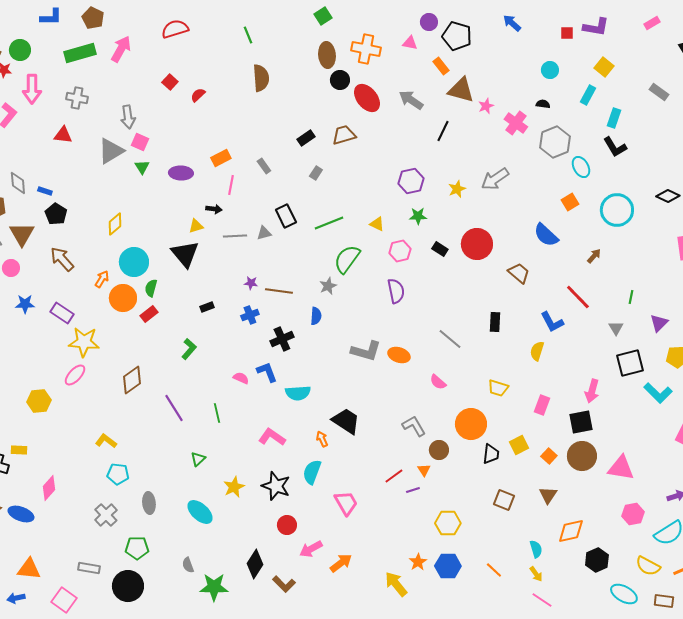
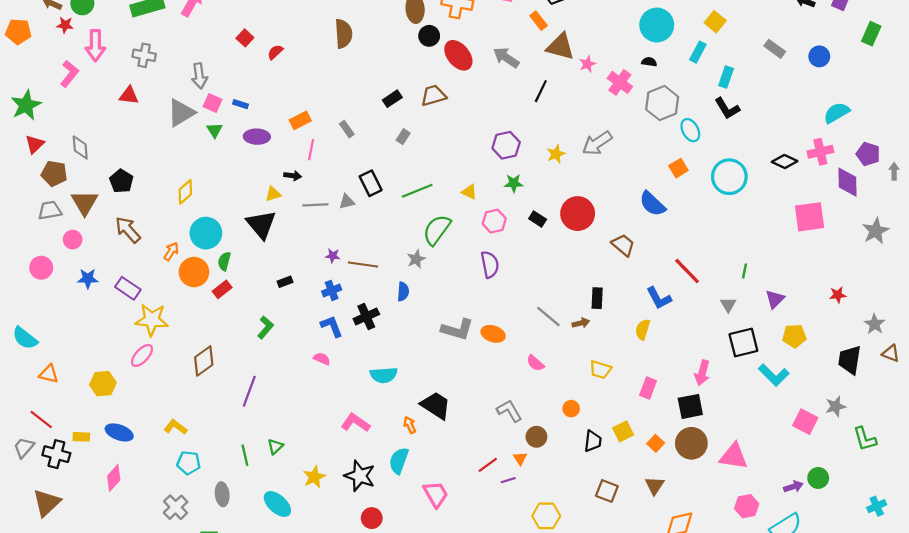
cyan circle: (550, 70) -> (657, 25), size x1.8
blue rectangle: (45, 191) -> (241, 104), moved
brown arrow: (594, 256) -> (581, 323), moved, turned 35
blue L-shape: (267, 372) -> (332, 326), moved
purple line: (174, 408) -> (249, 391), turned 52
green line: (217, 413) -> (245, 455), moved
orange circle: (471, 424) -> (571, 409), size x0.5
blue ellipse: (21, 514) -> (119, 432), moved

